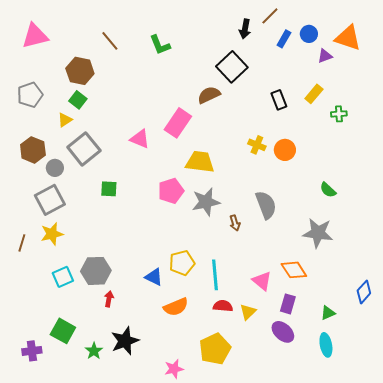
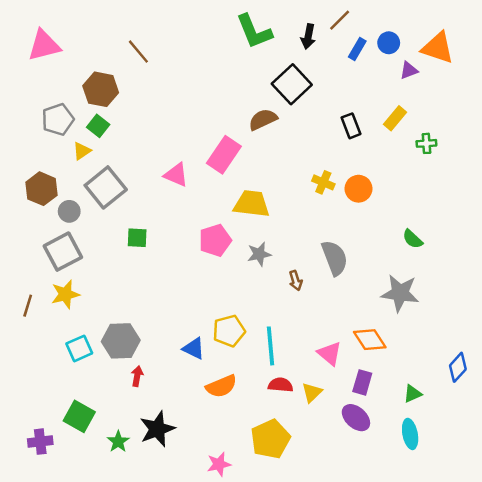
green L-shape: (160, 45) -> (254, 31), moved, size x1.4
gray pentagon: (30, 95) -> (58, 119), moved
gray star: (206, 202) -> (259, 254), size x0.7

